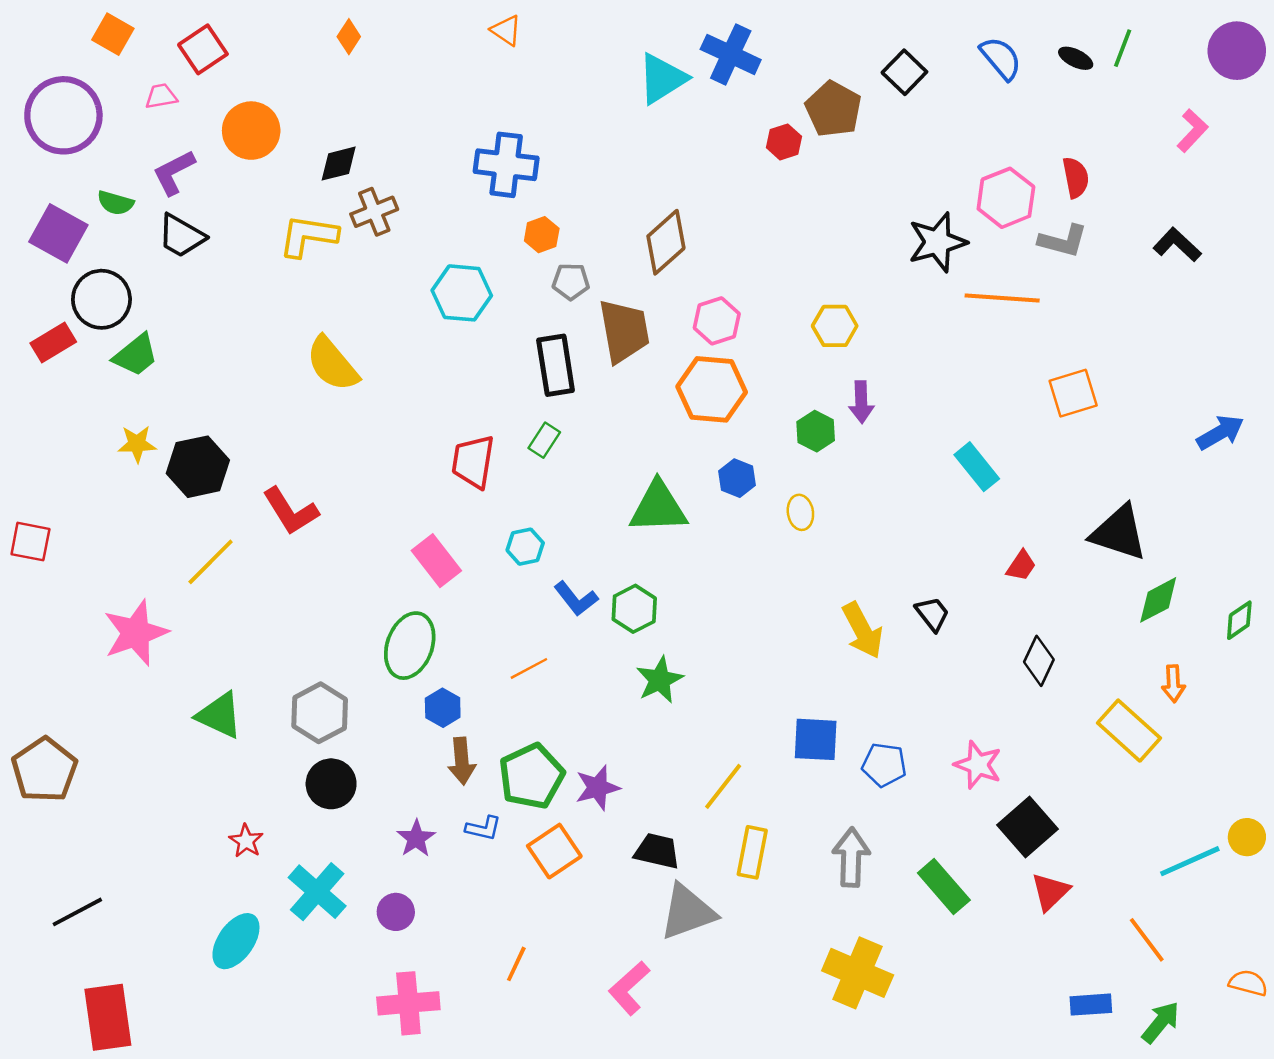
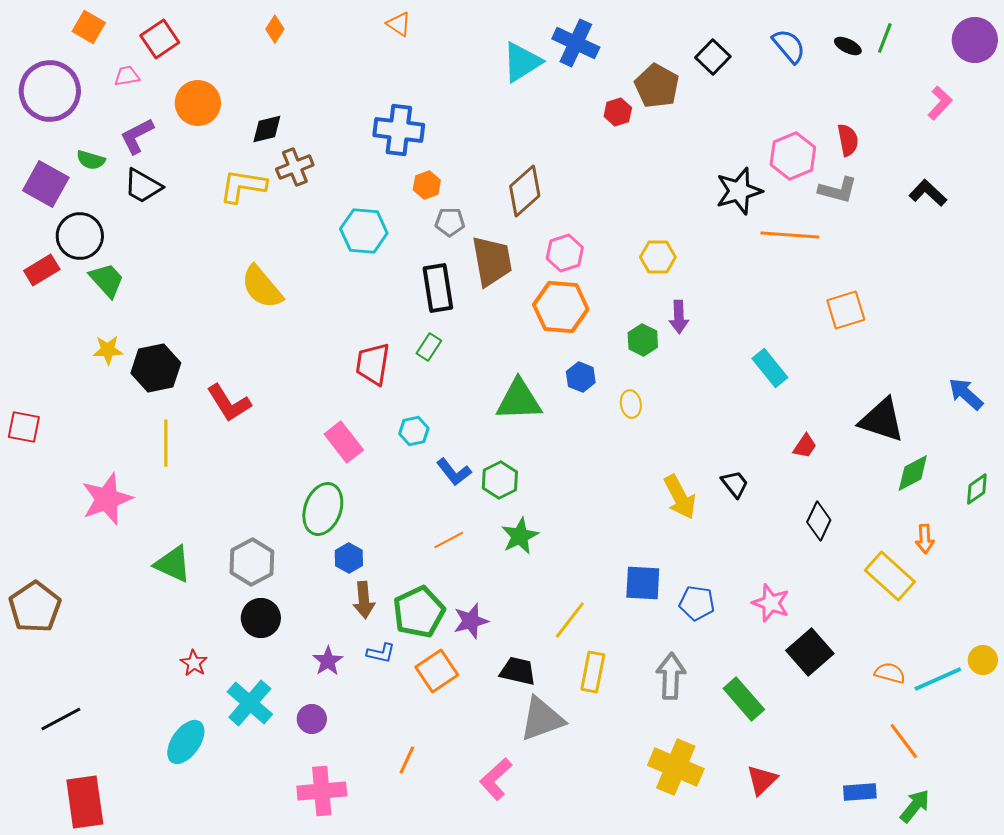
green trapezoid: (136, 355) -> (107, 280), turned -93
blue arrow: (1220, 432) -> (966, 394), moved, turned -108
yellow line: (211, 562) -> (166, 443), turned -45
orange line: (529, 668) -> (449, 540), moved
red triangle: (1050, 892) -> (762, 780), moved
orange semicircle: (1248, 983) -> (890, 673), moved

